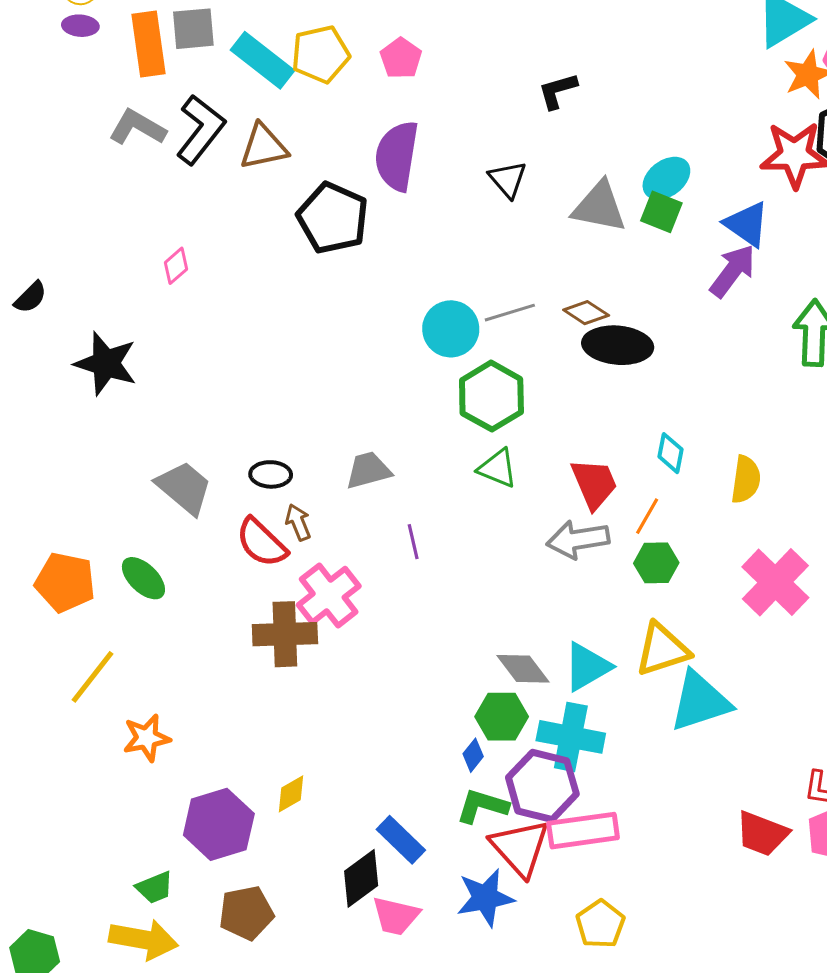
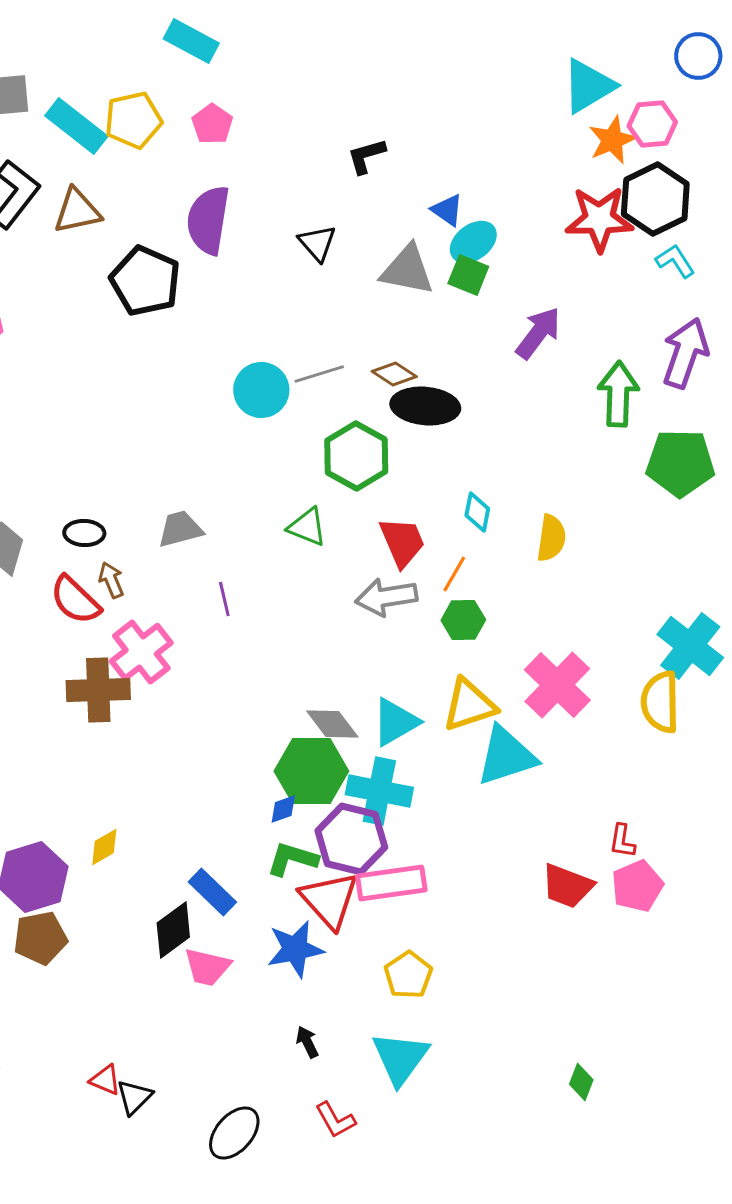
blue triangle: (747, 224) -> (447, 210), moved, size x0.7
green hexagon: (491, 396) -> (356, 456), moved
pink cross: (775, 582) -> (557, 685), moved
green hexagon: (502, 717) -> (311, 771), size x1.4
blue diamond: (473, 755) -> (283, 809), turned 32
brown pentagon: (246, 913) -> (40, 938), moved

